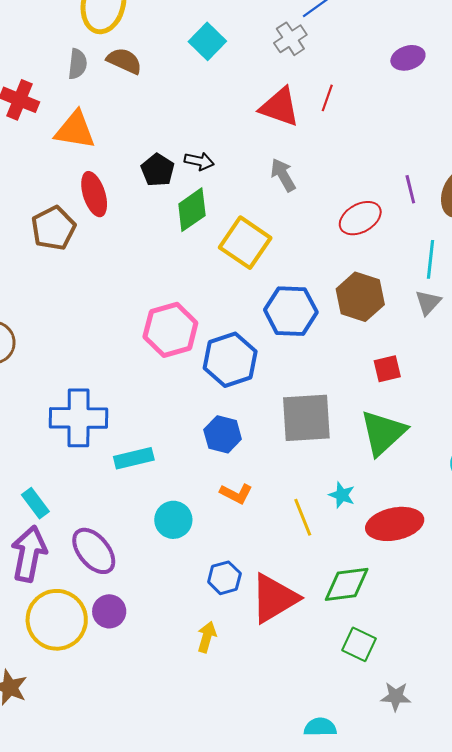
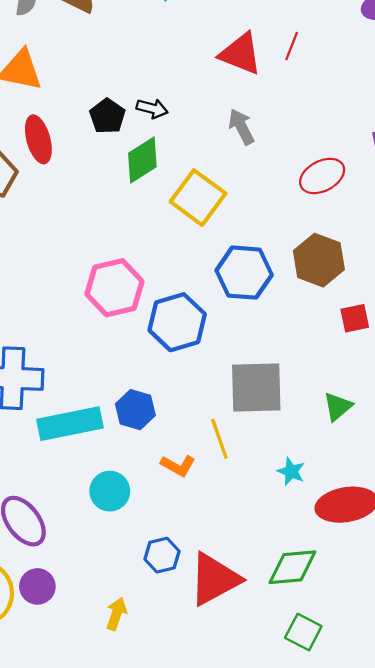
red square: (387, 369) -> (355, 318), moved
green triangle: (383, 433) -> (338, 407), size x0.6
blue hexagon: (223, 434) -> (135, 410), moved
cyan rectangle: (134, 458) -> (70, 424), size x1.5
yellow line: (303, 517) -> (219, 439), moved
yellow arrow: (207, 637) -> (116, 614), moved

